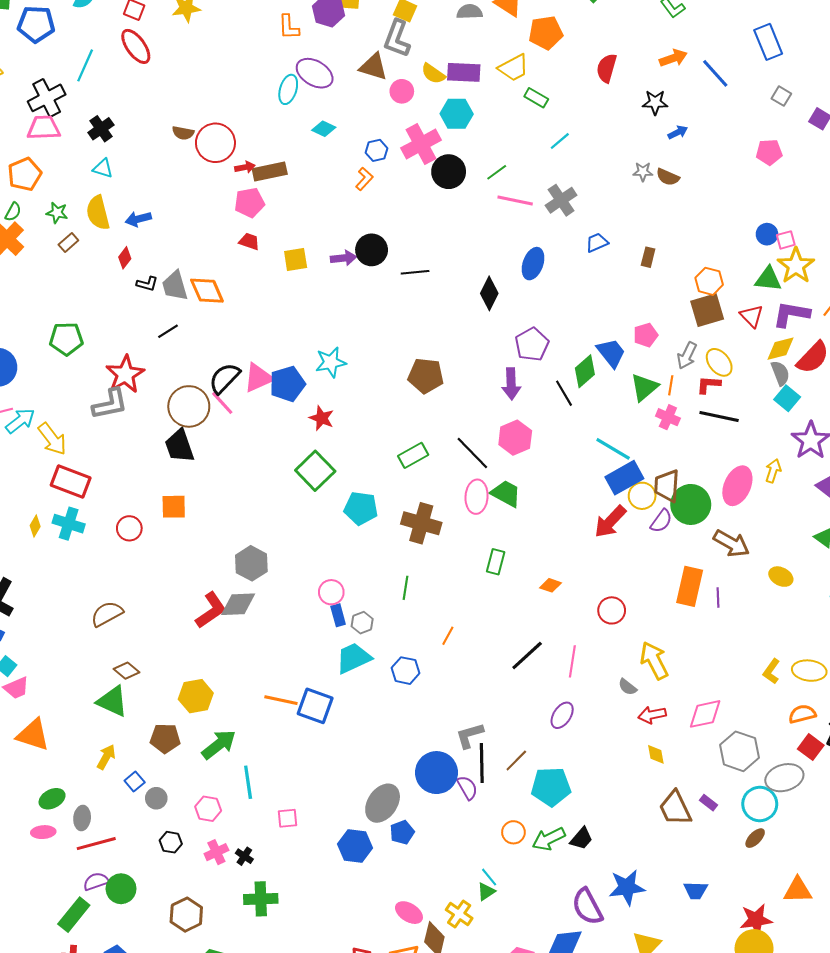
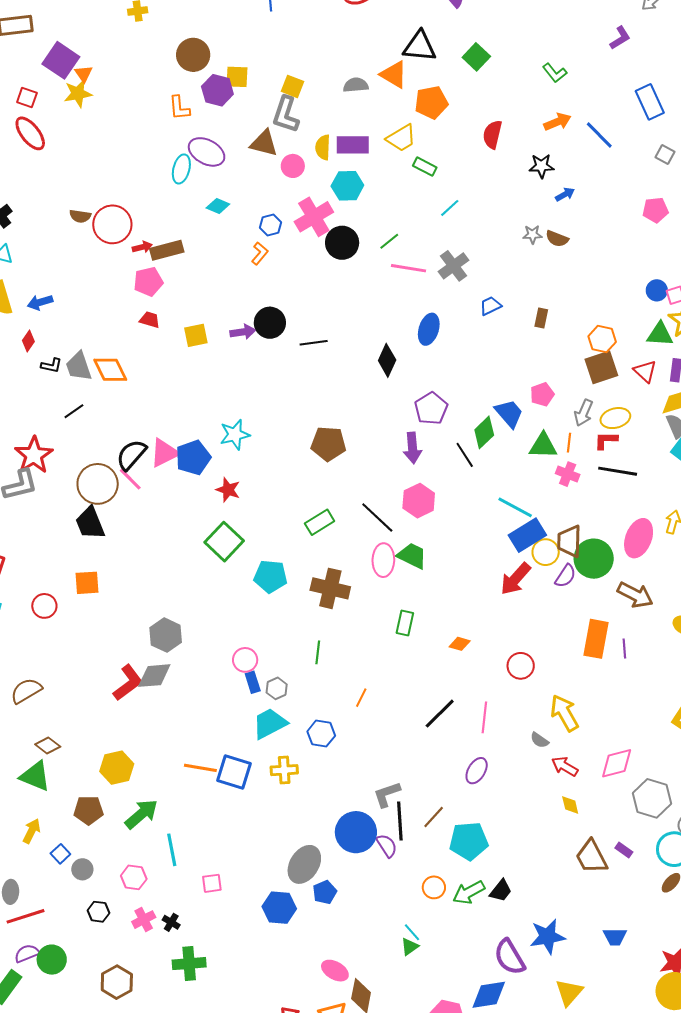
yellow semicircle: (433, 74) -> (323, 147), turned 60
yellow ellipse: (719, 362) -> (615, 418), turned -64
green triangle: (644, 387) -> (543, 446), turned 44
red arrow: (652, 715) -> (565, 766), turned 44
yellow cross: (459, 914) -> (284, 770), moved, turned -36

